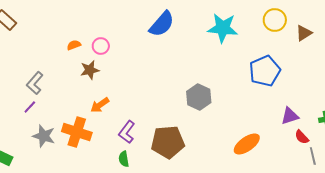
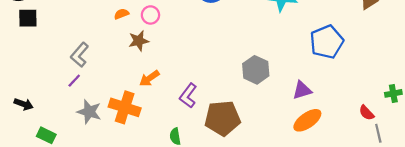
purple triangle: (290, 116) -> (302, 90), moved
purple L-shape: (127, 132) -> (188, 96), moved

